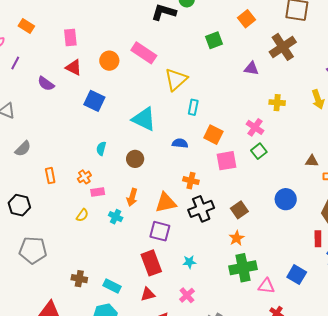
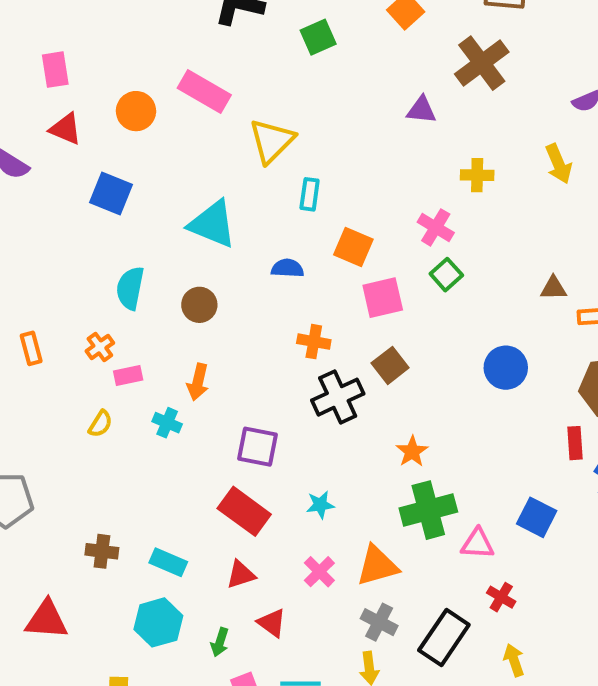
green square: (214, 40) -> (318, 37), moved
cyan semicircle: (101, 149) -> (130, 288), size x1.5
orange triangle: (166, 203) -> (377, 566), moved
brown square: (239, 210) -> (390, 365), moved
red rectangle: (151, 263) -> (244, 511), turned -30

